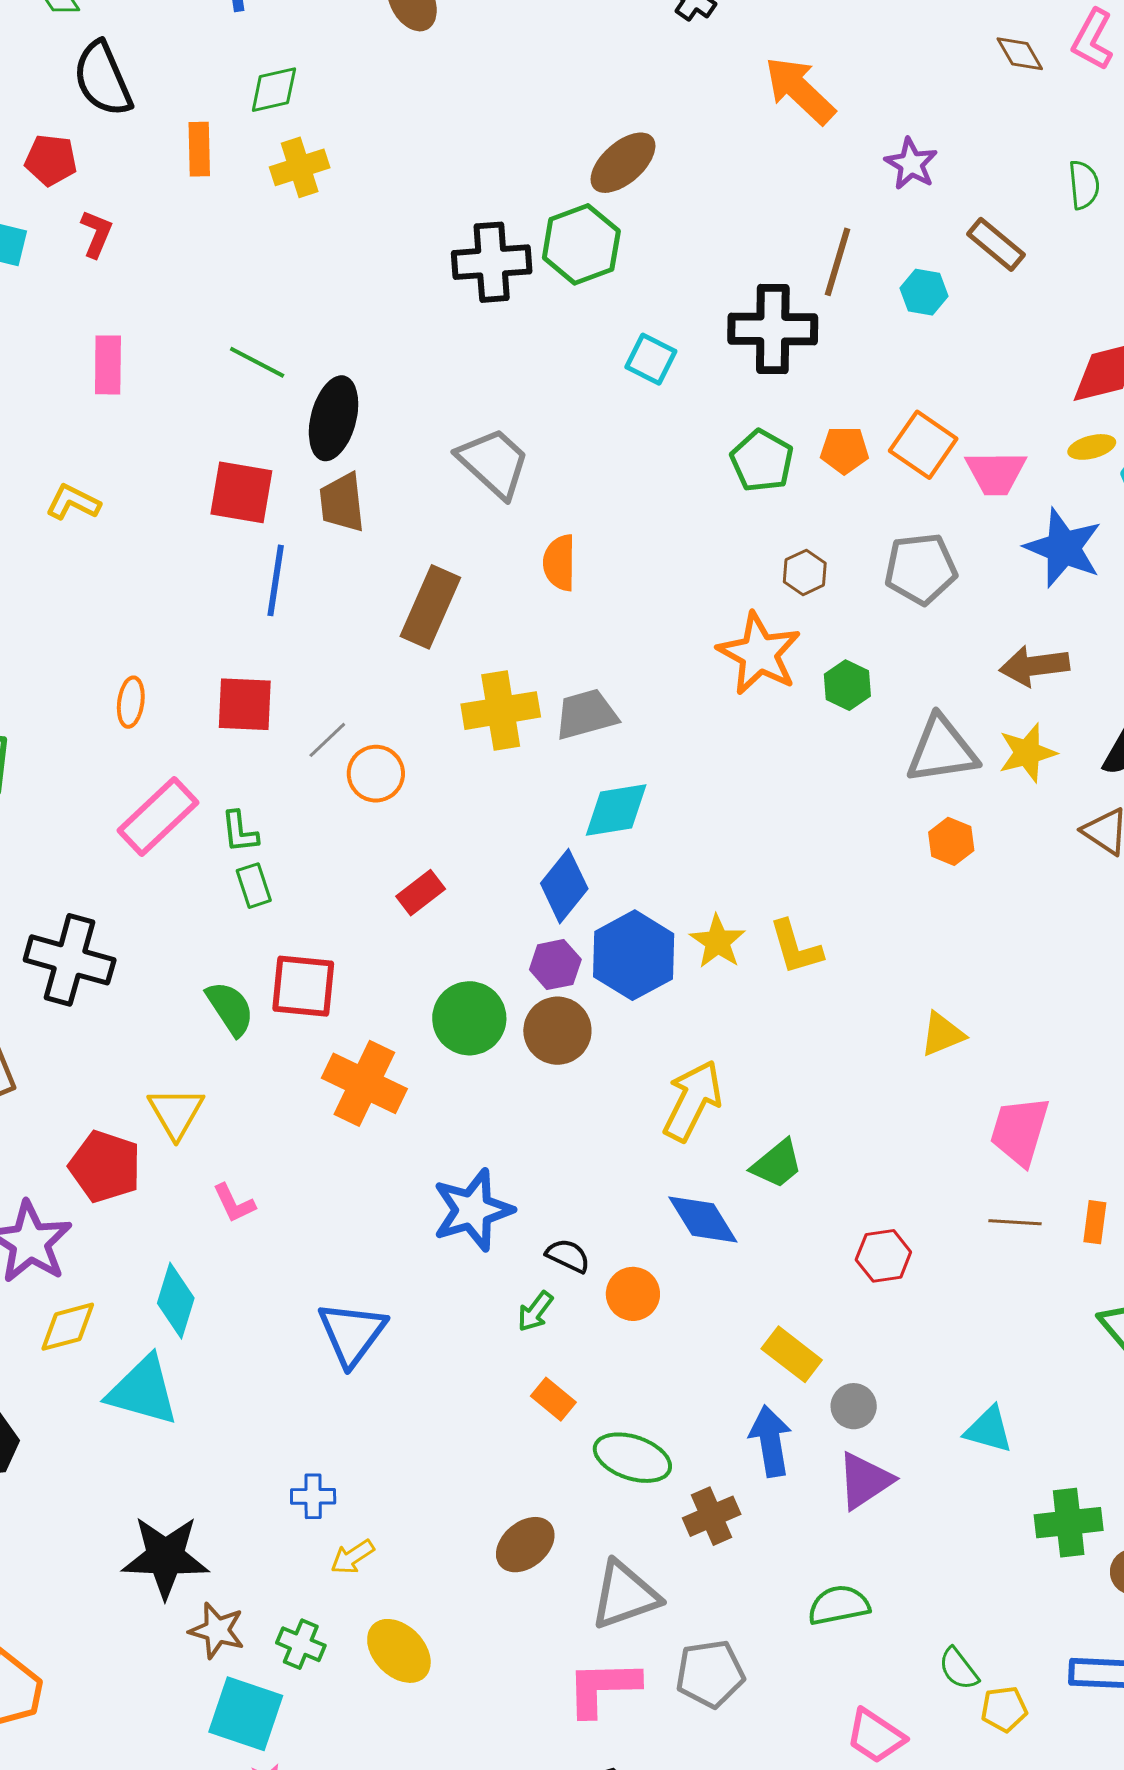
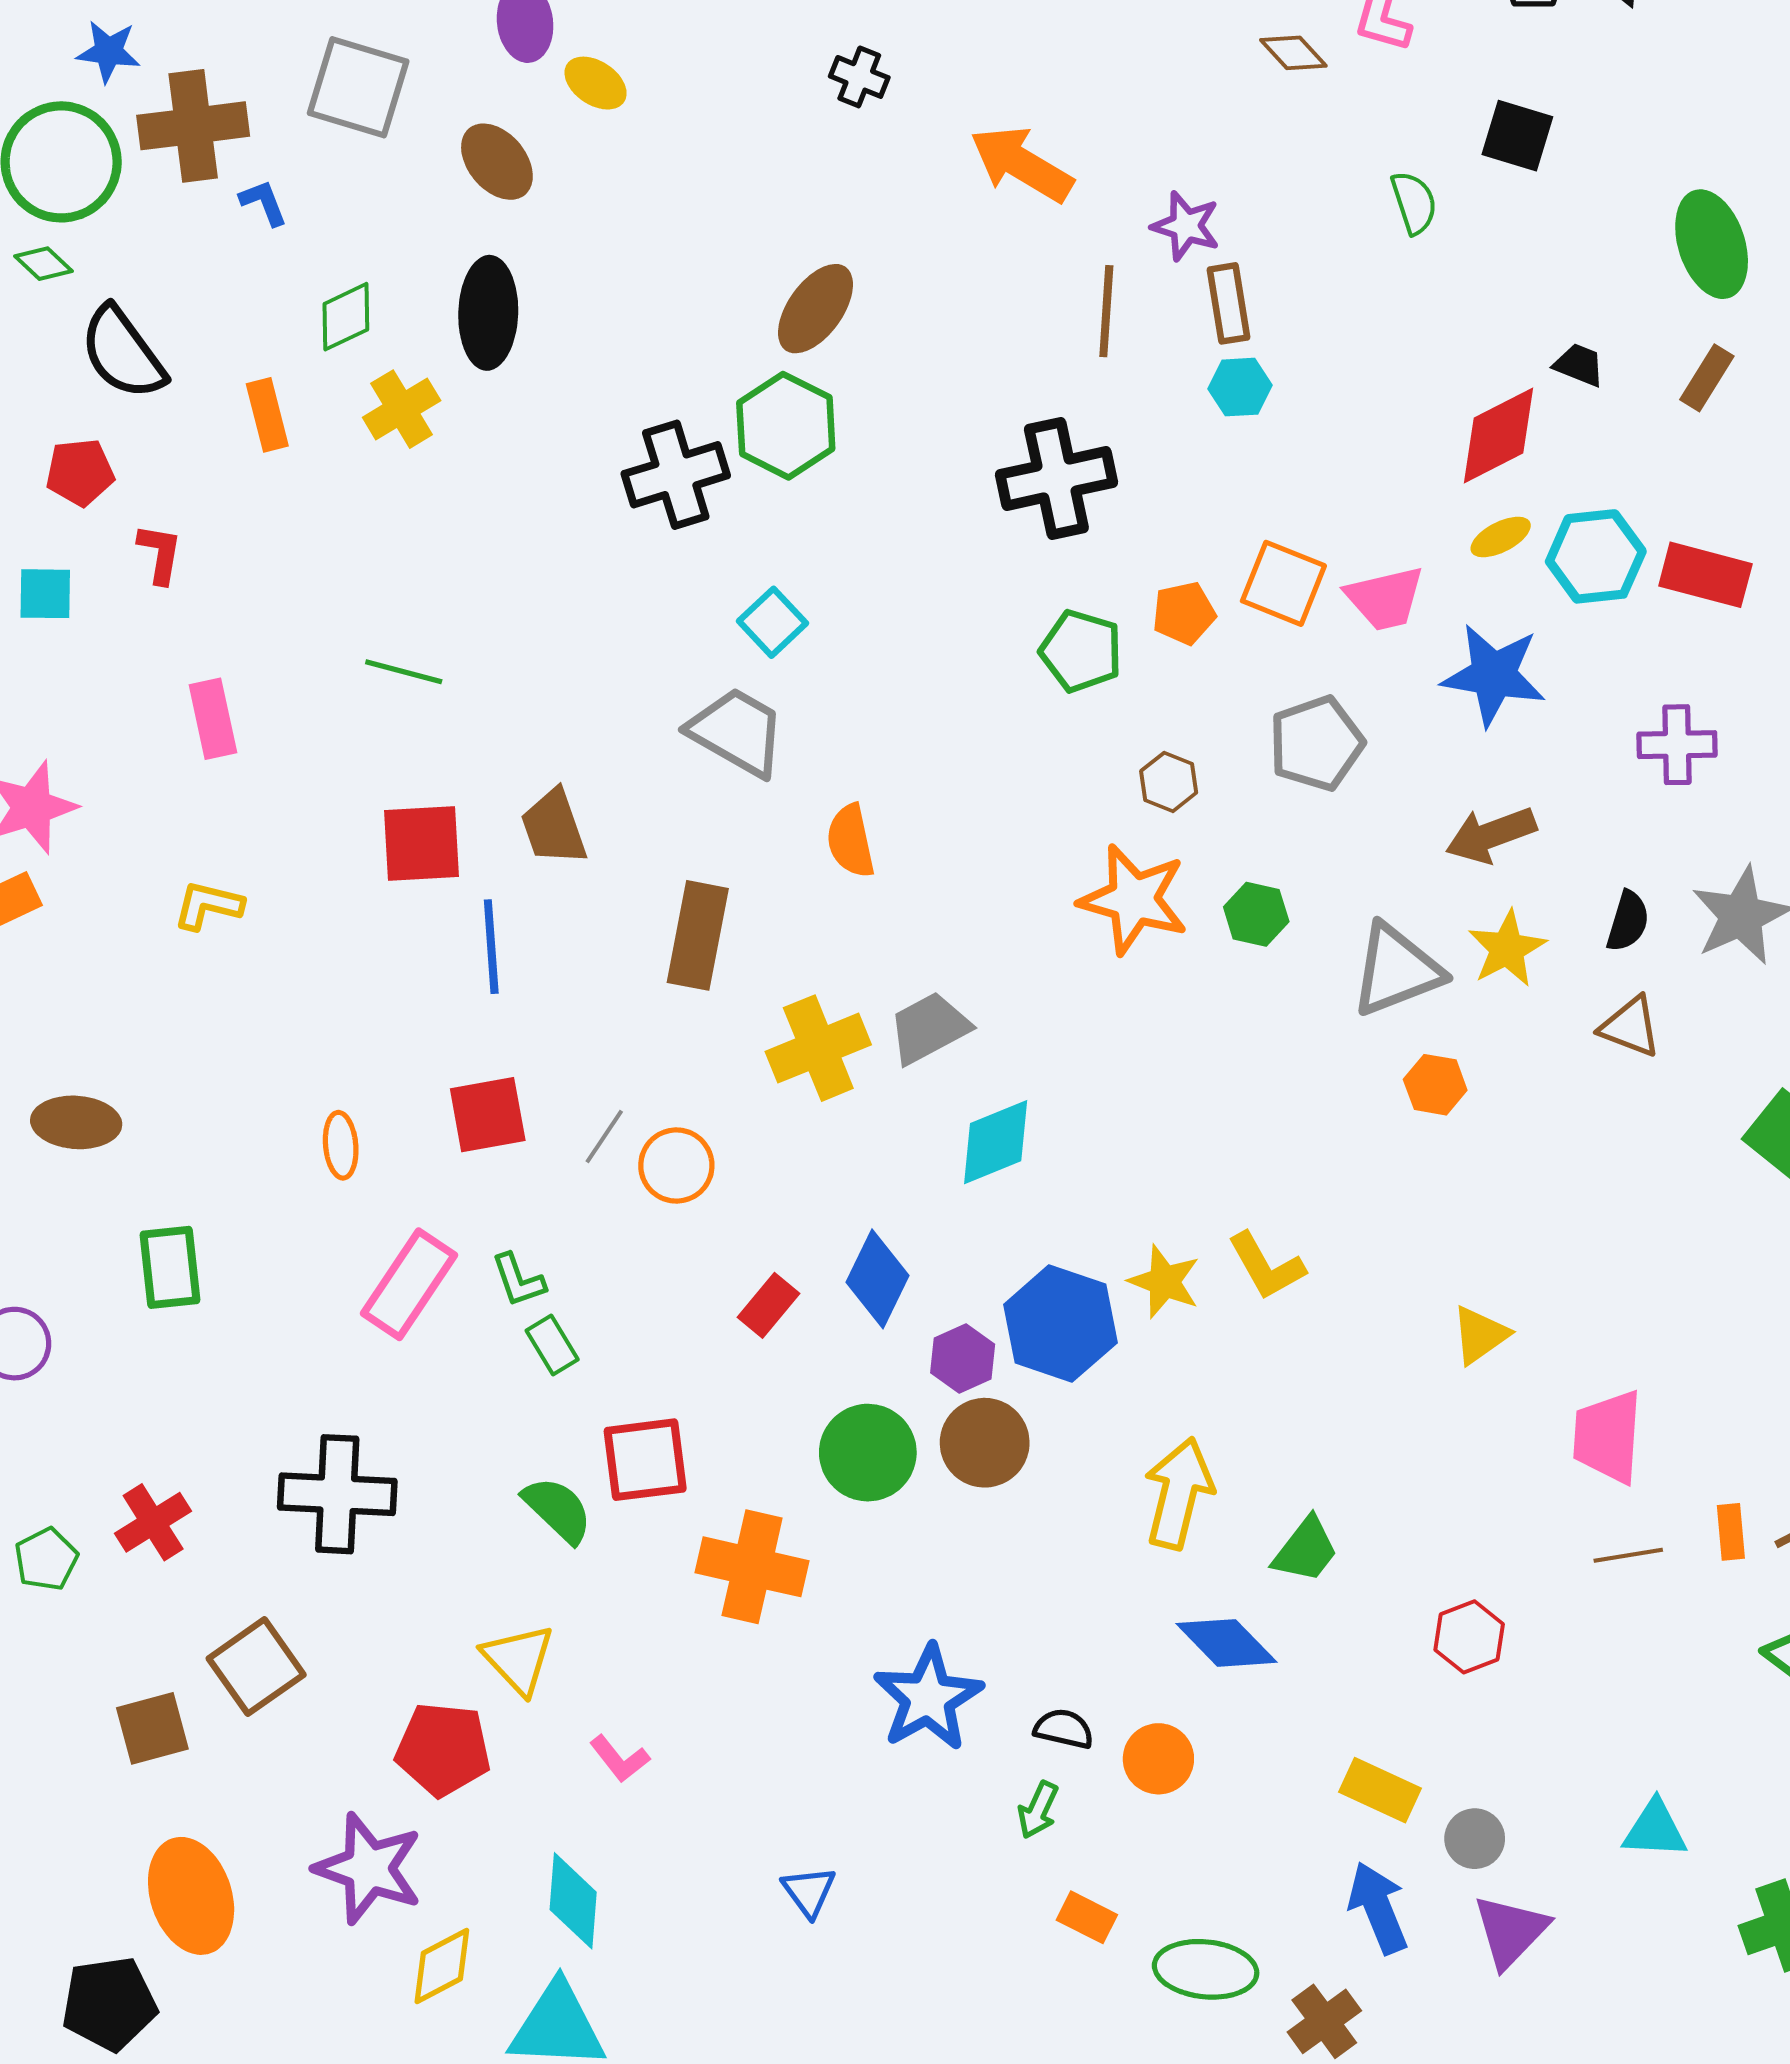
brown rectangle: (996, 244) -> (1229, 303), moved, turned 54
brown line: (838, 262) -> (1106, 311), moved
cyan square: (651, 359) -> (772, 622), moved, turned 33
black ellipse: (334, 418) -> (488, 313), moved
blue diamond: (564, 886) -> (878, 1279), moved
blue triangle: (352, 1333) -> (809, 1891), size x0.6

